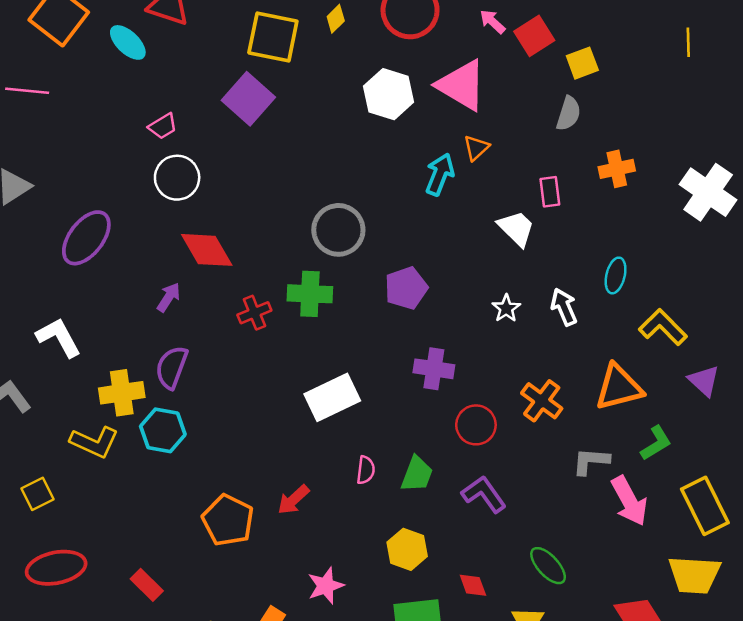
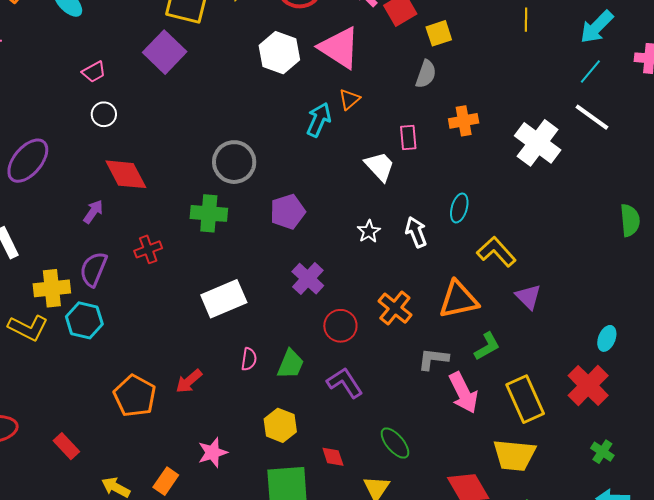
white circle: (177, 178) -> (104, 114), size x0.7
red cross: (254, 313) -> (148, 249), moved
purple cross: (434, 369) -> (308, 279), turned 32

